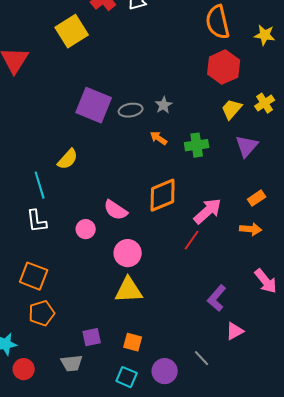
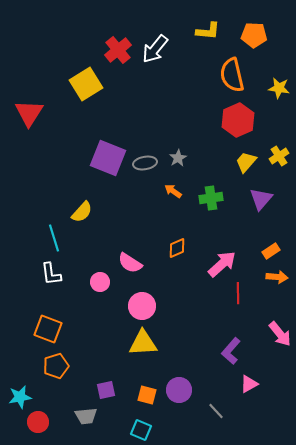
orange diamond: (163, 195) -> (177, 248), size x0.6
orange arrow: (251, 229) -> (277, 277), moved
red line: (192, 240) -> (238, 293), moved, turned -35
purple circle: (165, 371) -> (179, 390), moved

